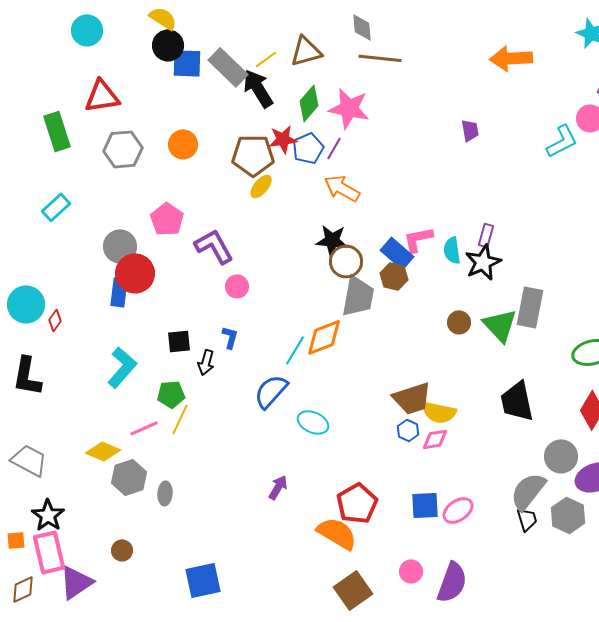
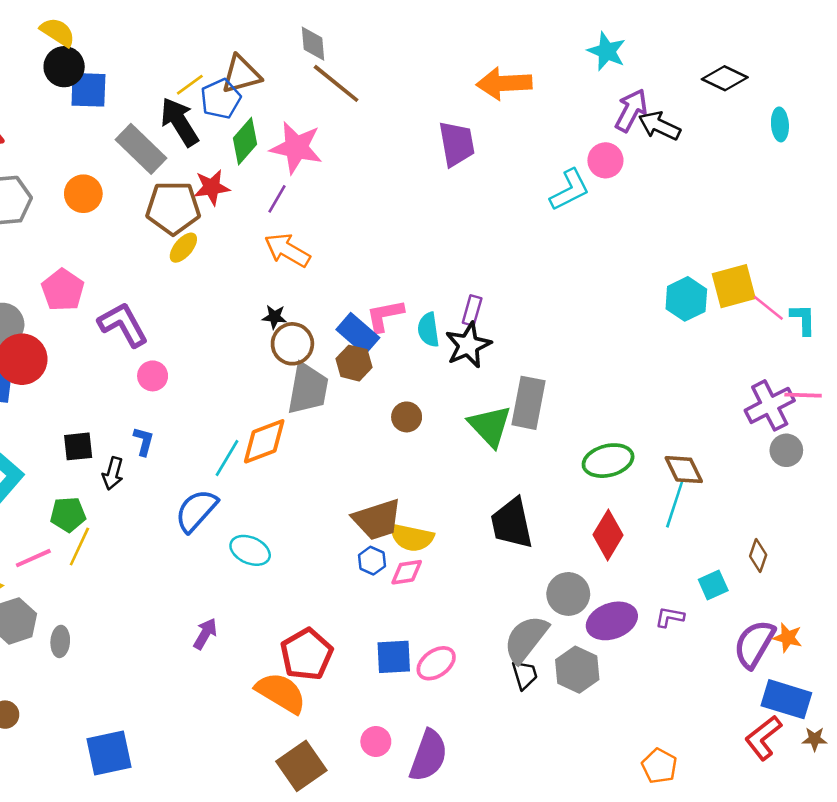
brown line: (380, 58) -> (336, 83), turned 33
gray rectangle: (228, 67) -> (141, 149), moved
purple trapezoid: (470, 130) -> (457, 144), moved, size x1.6
blue pentagon: (308, 148) -> (221, 99), moved
black star: (332, 240) -> (274, 317), size x0.6
brown circle: (459, 322) -> (407, 417), moved

